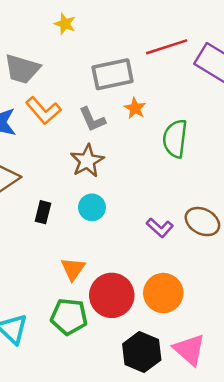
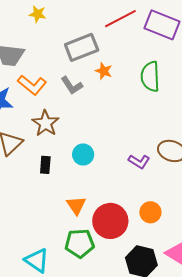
green semicircle: (175, 139) -> (150, 76), moved
brown star: (87, 161) -> (45, 123), moved
orange circle: (163, 293) -> (150, 212), size x0.7

